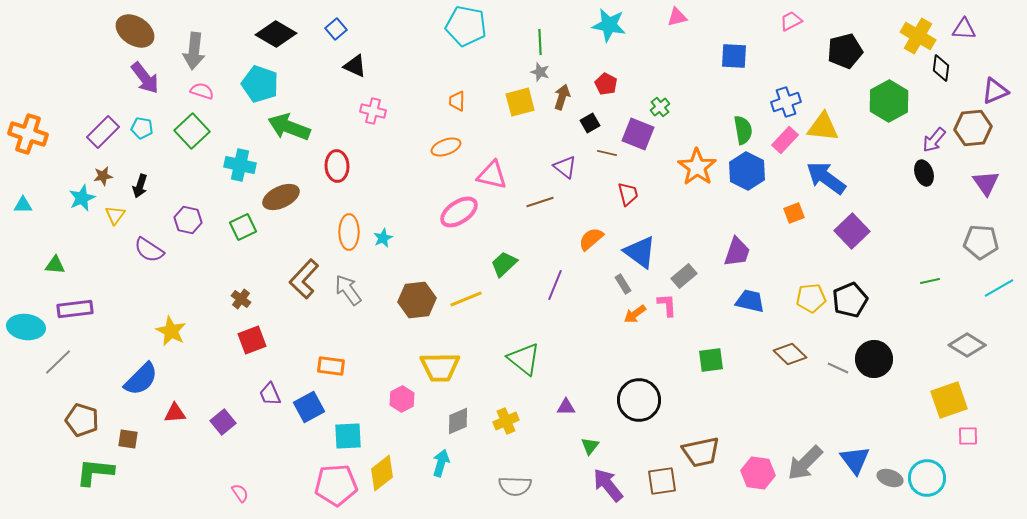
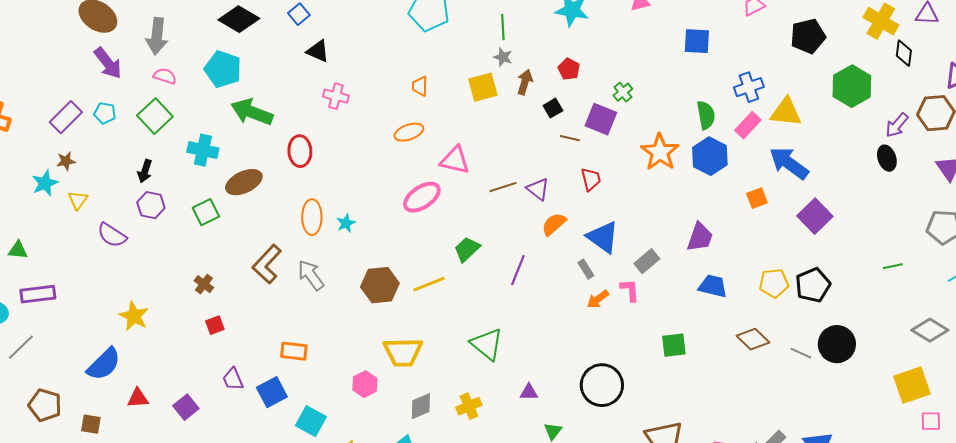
purple triangle: (565, 167) -> (538, 189), moved
black arrow: (140, 186) -> (145, 171), moved
red square: (252, 340) -> (215, 325), size x0.7
cyan square: (348, 436) -> (311, 421), turned 32

